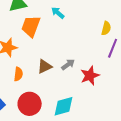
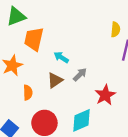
cyan arrow: (58, 13) -> (61, 57), moved
red star: (90, 76) -> (105, 95), moved

